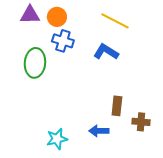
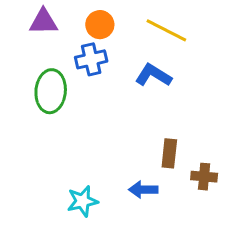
orange circle: (57, 17) -> (100, 25), moved
blue cross: (63, 41) -> (91, 59), turned -30

